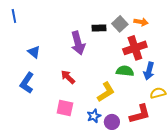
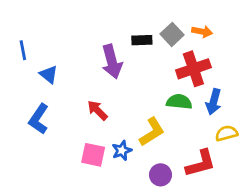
blue line: (14, 16) -> (23, 50), moved
blue star: (94, 116) -> (122, 150), moved

